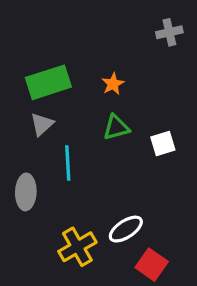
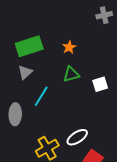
cyan line: (68, 163) -> (41, 96), turned 35

